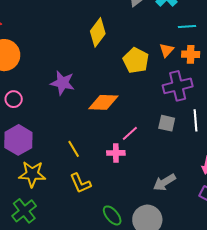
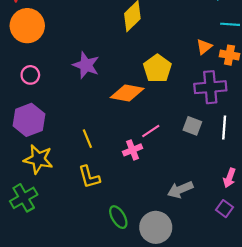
yellow pentagon: (136, 60) -> (157, 68), moved
pink cross: (116, 153) -> (132, 150), turned -30

